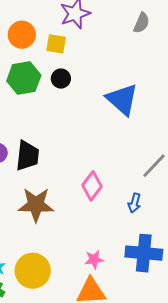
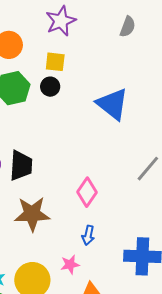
yellow square: (56, 44) -> (55, 62), moved
blue arrow: (134, 203) -> (88, 235), moved
pink star: (94, 259) -> (70, 265), moved

